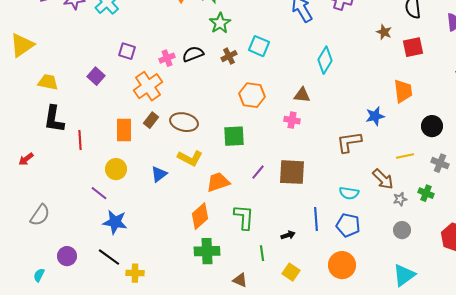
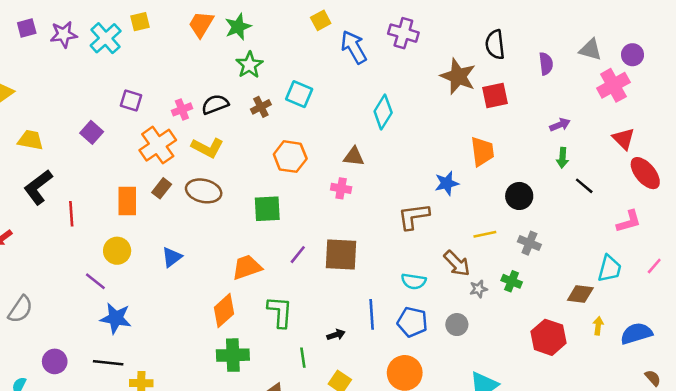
brown star: (384, 32) -> (458, 76), size x1.8
black L-shape: (54, 119) -> (38, 187), turned 44
yellow L-shape: (190, 158) -> (207, 148), moved
gray circle: (402, 230) -> (457, 325), moved
black line: (109, 257) -> (108, 363), turned -30

